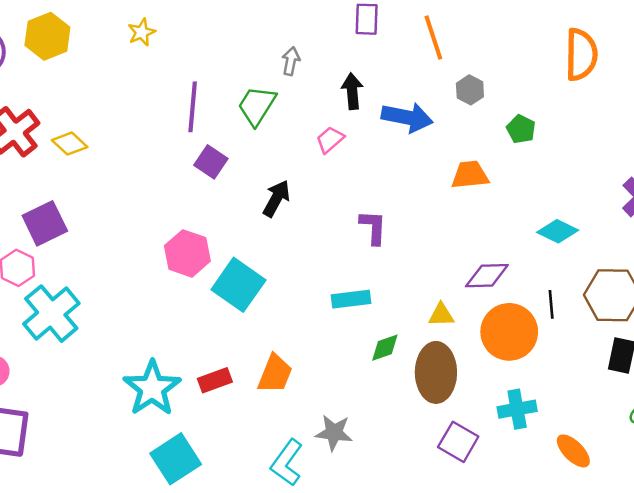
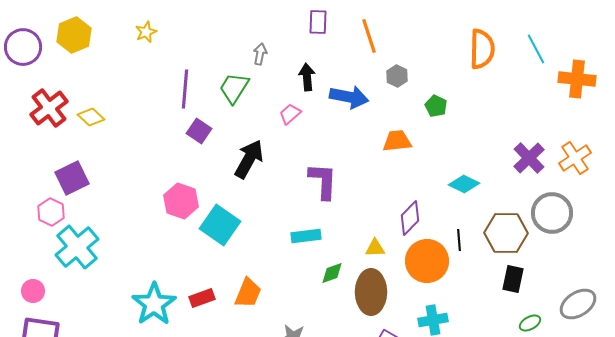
black arrow: (276, 198) -> (249, 159), size x1.4
purple L-shape: (373, 227) -> (323, 181), size x1.4
purple diamond: (487, 276) -> (410, 218), turned -44

